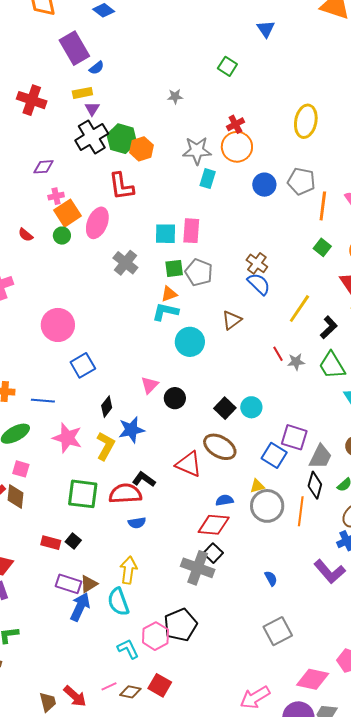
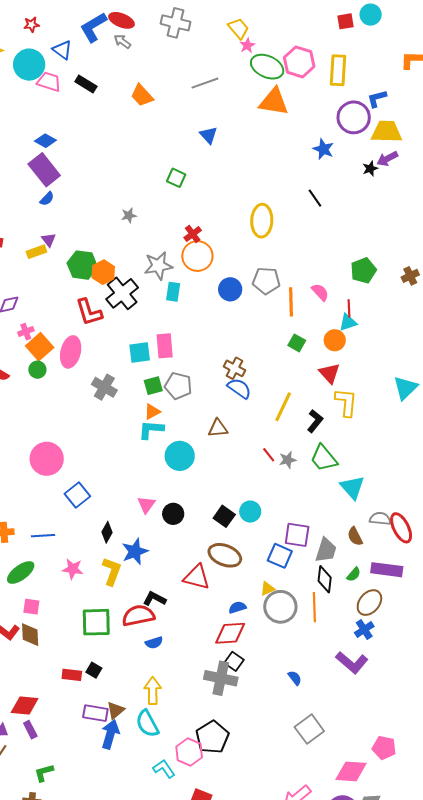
purple rectangle: (74, 48) -> (44, 170), moved
yellow rectangle: (82, 93) -> (36, 252), moved
black cross: (92, 137) -> (122, 293), moved
brown triangle: (232, 320) -> (218, 428), turned 40
pink star: (67, 438) -> (73, 569), size x0.7

